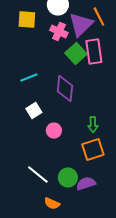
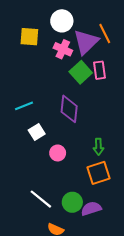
pink rectangle: (94, 52) -> (100, 70), size x0.7
cyan line: (29, 78) -> (24, 106), moved

